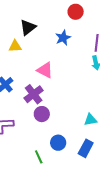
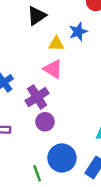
yellow triangle: (15, 46) -> (56, 44), moved
blue circle: (58, 143) -> (62, 158), size x1.5

